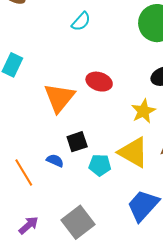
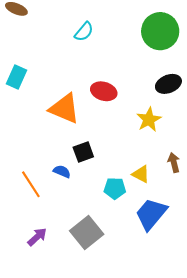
orange triangle: (59, 98) -> (64, 109), turned -44
yellow triangle: (133, 152) -> (141, 174), moved, size x0.6
cyan pentagon: (100, 165) -> (115, 188), moved

